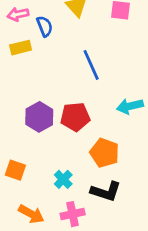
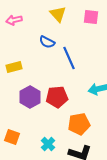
blue semicircle: (45, 26) -> (47, 42), moved, turned 140
yellow rectangle: (21, 48) -> (14, 67), moved
orange pentagon: (104, 153) -> (79, 124), turned -30

